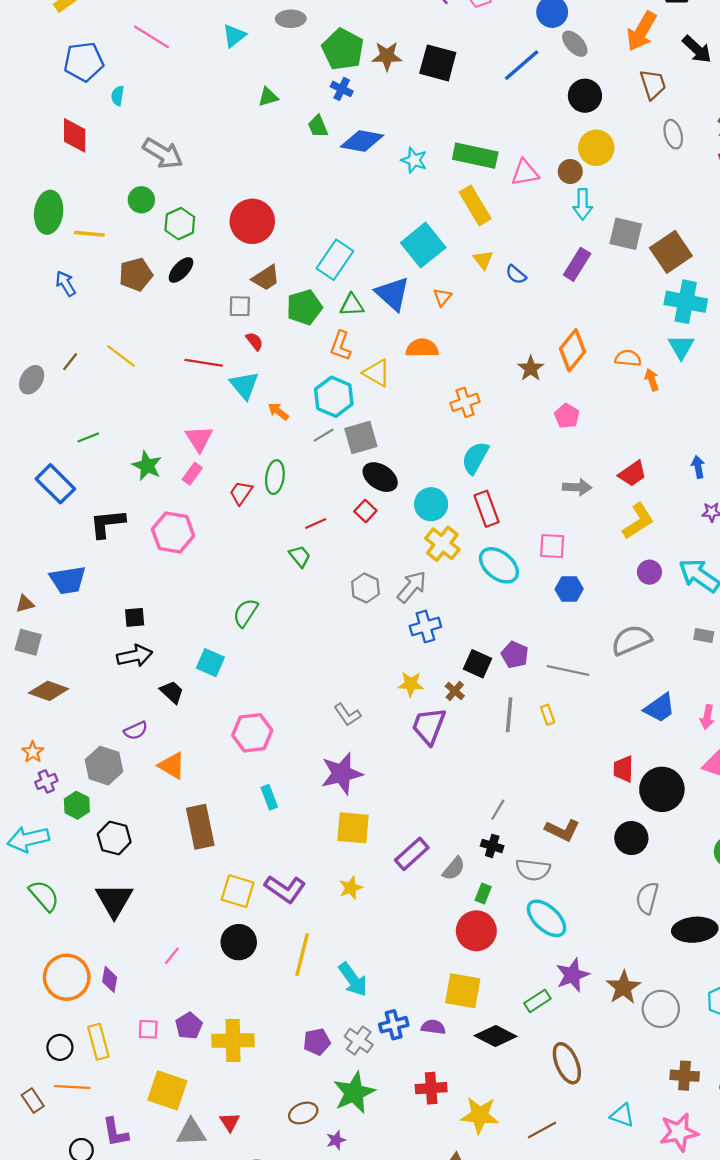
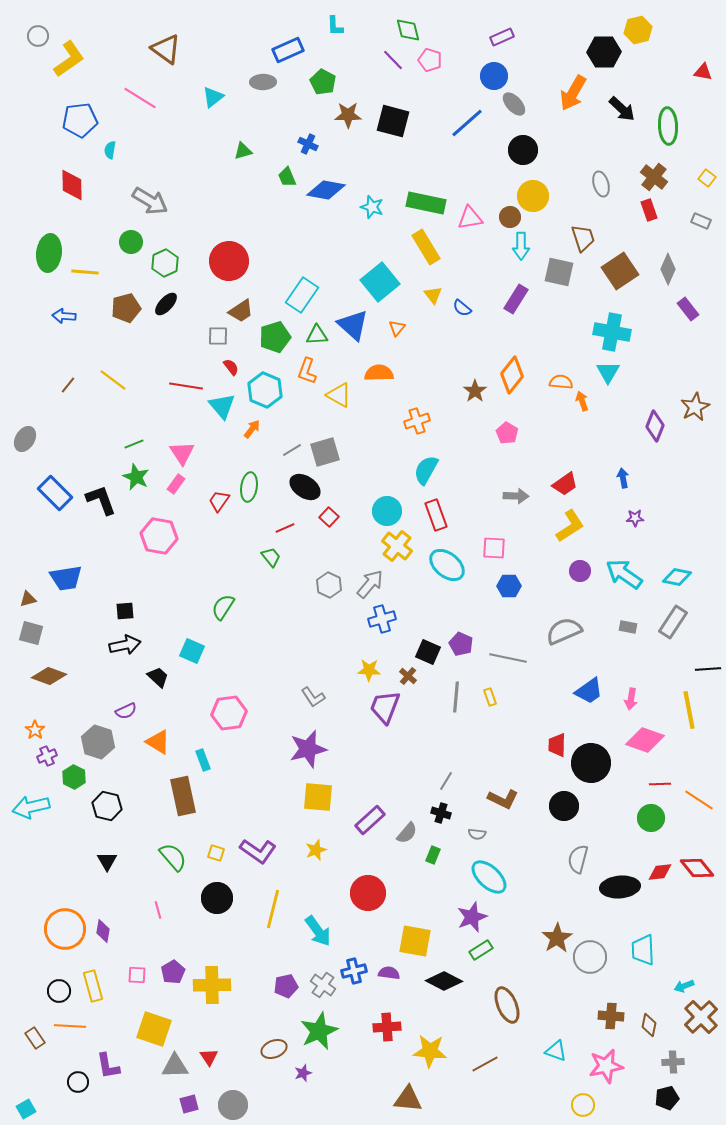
green pentagon: (343, 49) -> (323, 82), moved, size x0.7
brown trapezoid: (653, 84) -> (583, 238), moved
brown square: (671, 252) -> (620, 271), moved
blue arrow: (66, 284) -> (64, 316), turned -55
gray ellipse: (32, 380) -> (25, 439), moved
cyan hexagon: (334, 397) -> (265, 390), moved
orange arrow: (278, 411) -> (252, 429), turned 90
green line: (88, 437) -> (134, 444), moved
black ellipse: (380, 477) -> (305, 487), moved
black L-shape: (107, 523) -> (101, 500), moved, turned 76
cyan rectangle: (269, 797) -> (203, 760), moved
gray semicircle: (533, 870) -> (477, 834), size x0.6
yellow square: (238, 891) -> (216, 853), size x0.6
green semicircle: (44, 896) -> (173, 857), moved
black triangle: (114, 900) -> (107, 861), size x0.6
red circle: (476, 931) -> (368, 893), moved
pink line: (172, 956) -> (158, 910), turned -54
purple star: (573, 975) -> (472, 917), moved

